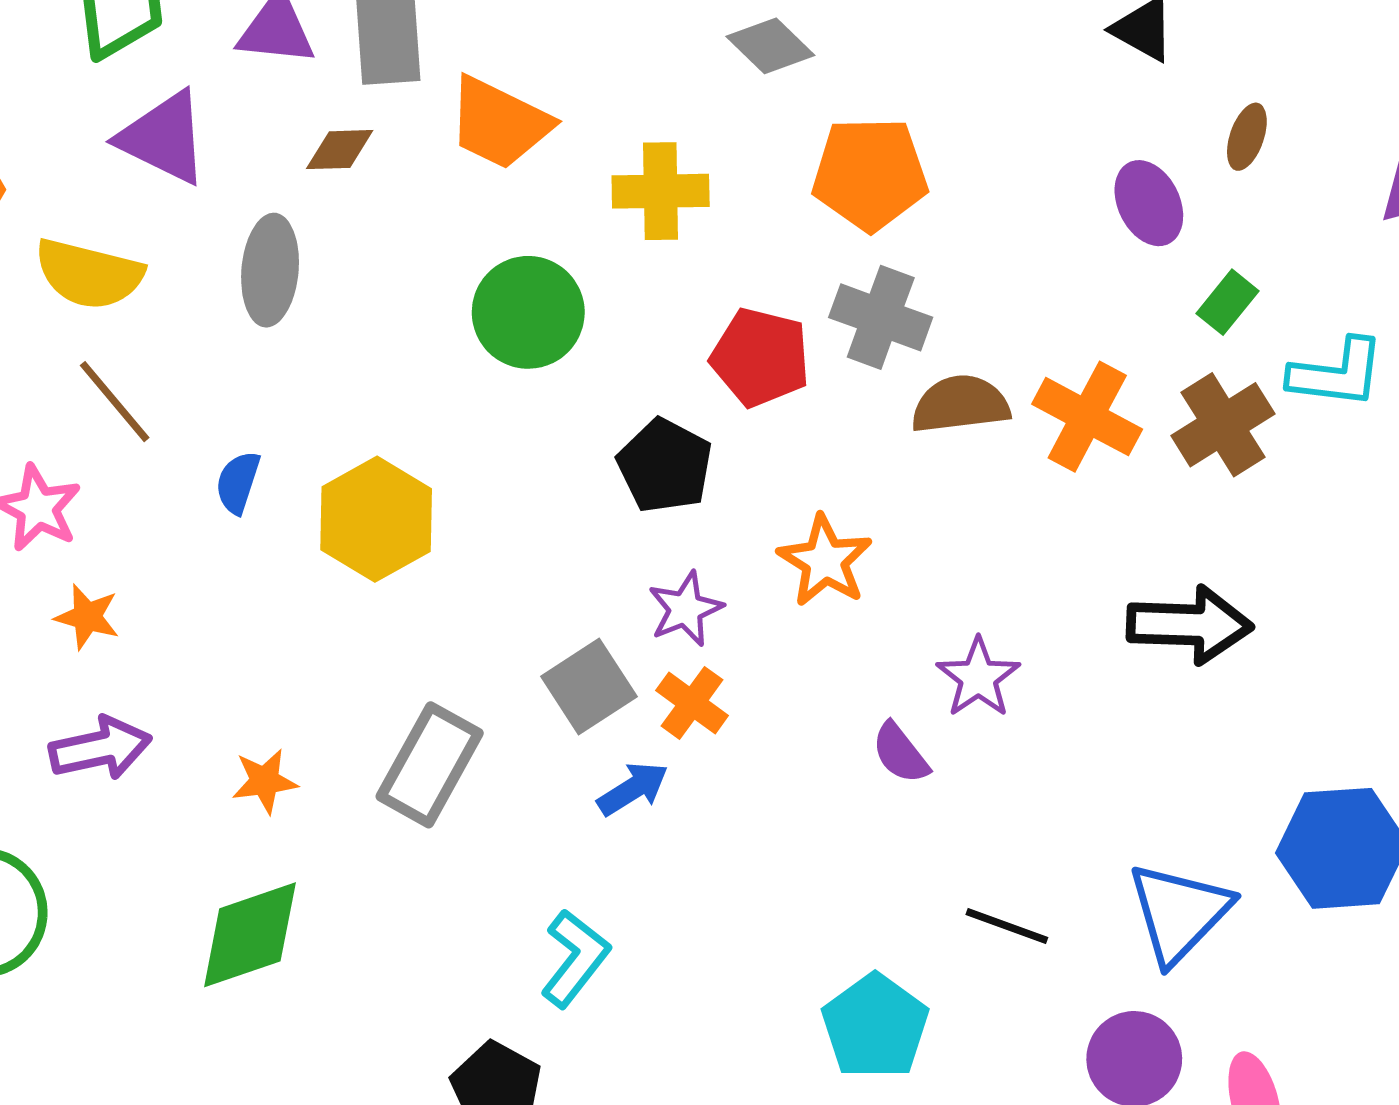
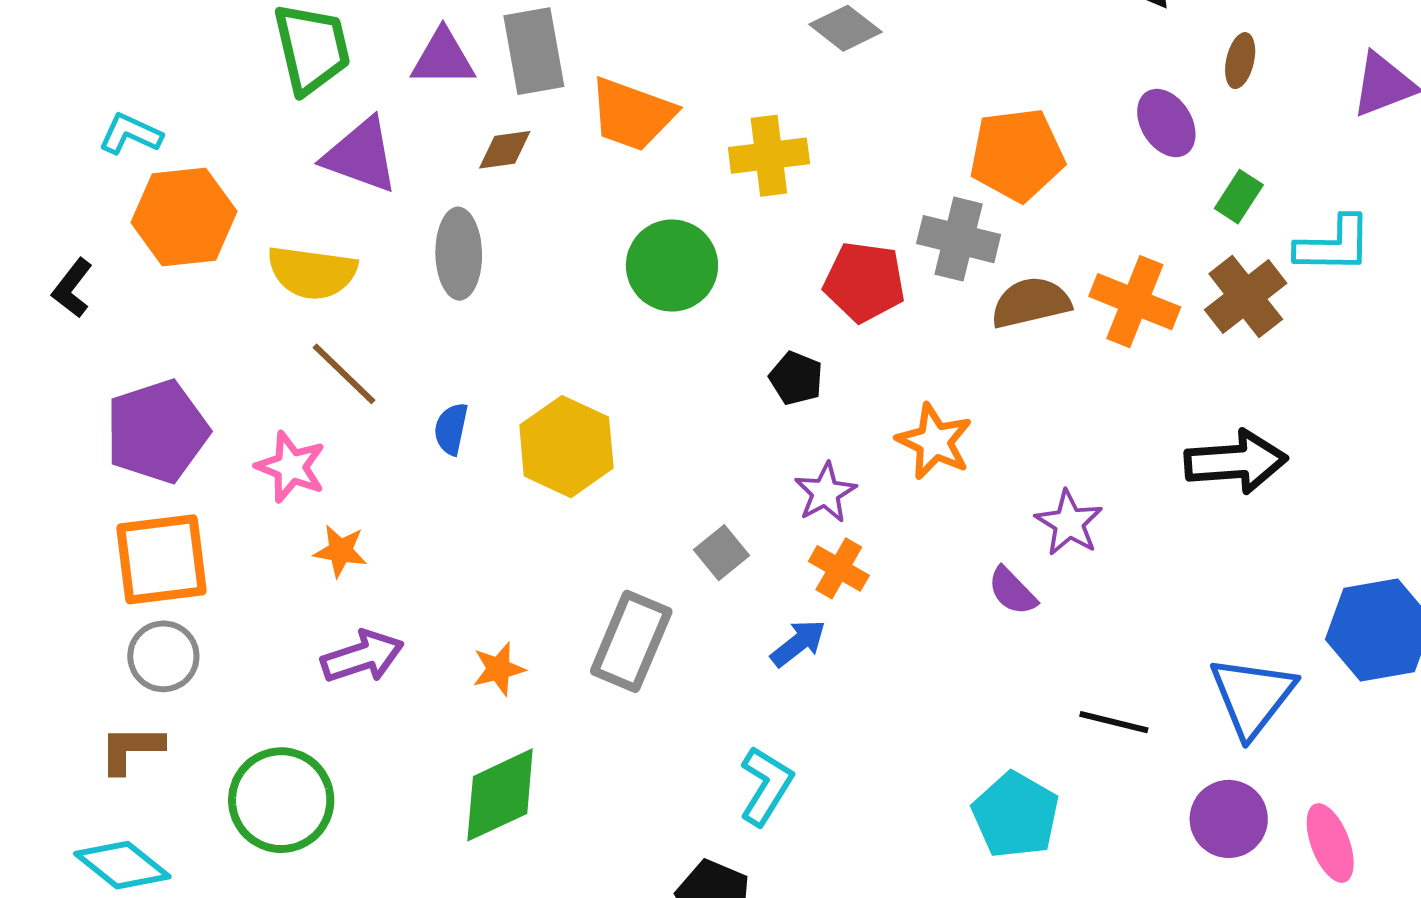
orange pentagon: (870, 174) -> (1017, 155), moved
black pentagon: (665, 466) -> (796, 378), size x0.7
gray square: (589, 687) -> (722, 553), moved, size x0.7

